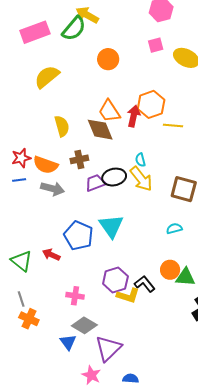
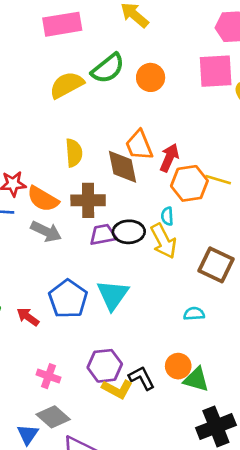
green semicircle: (74, 29) -> (108, 68), moved
pink square: (156, 45) -> (216, 71), size x1.8
orange hexagon: (151, 104) -> (189, 183), moved
brown cross: (79, 159) -> (88, 200), size x1.4

